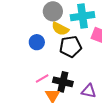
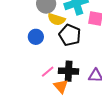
black pentagon: (71, 47) -> (70, 35), turned -30

